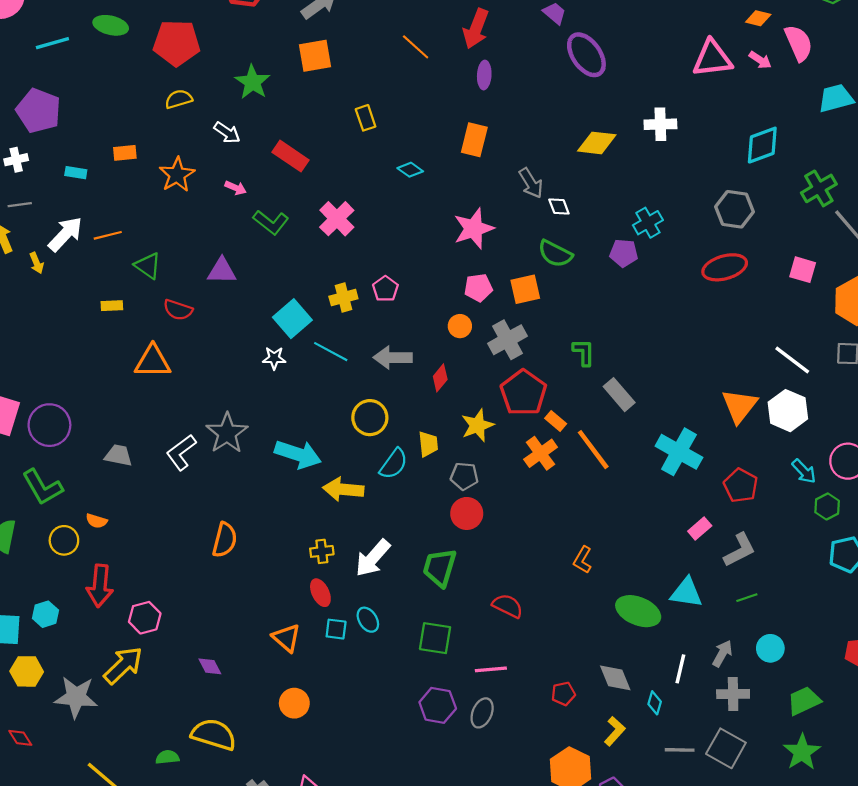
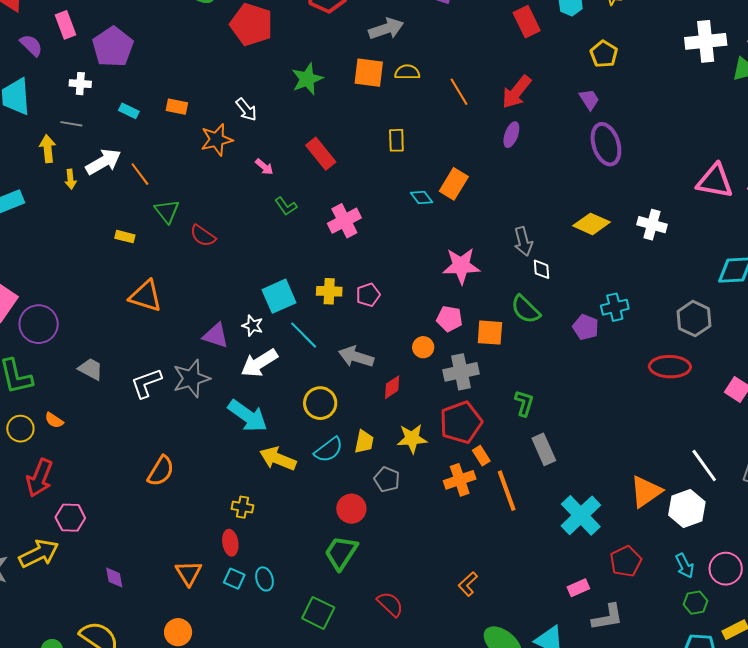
yellow semicircle: (179, 99) -> (407, 72), moved
white arrow: (227, 133) -> (246, 110), moved
orange rectangle: (474, 140) -> (454, 184), moved
green L-shape: (271, 222) -> (286, 206), size x0.7
orange line: (108, 235) -> (140, 174), turned 50
purple triangle: (222, 271) -> (216, 336), moved
red semicircle: (178, 310) -> (203, 236), moved
red circle: (467, 513) -> (351, 509), moved
white arrow: (373, 558) -> (259, 363), moved

